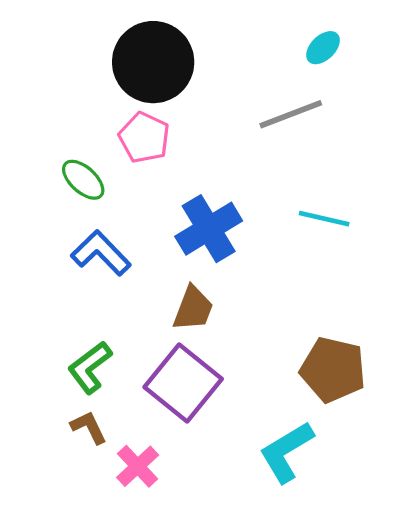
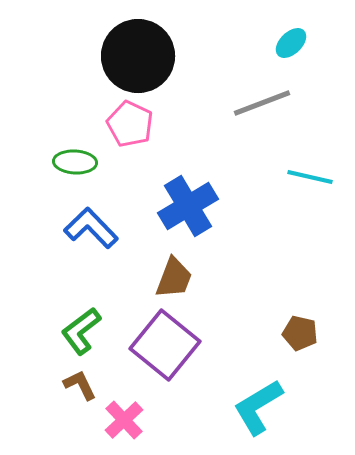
green ellipse: (83, 180) -> (75, 162), turned -39
cyan line: (324, 219) -> (310, 177), moved
brown pentagon: (333, 370) -> (300, 333), size x0.6

